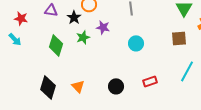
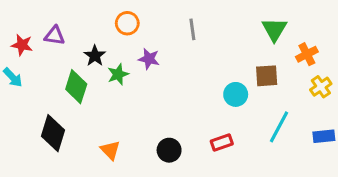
purple triangle: (51, 10) -> (55, 36), moved
black star: (74, 17) -> (95, 56), moved
cyan circle: (136, 43) -> (236, 94), moved
black diamond: (48, 87) -> (53, 133), moved

